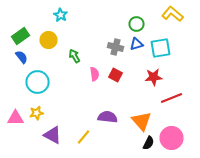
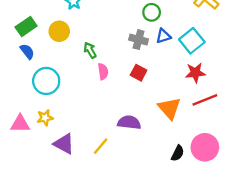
green circle: (136, 24) -> (152, 12), moved
cyan square: (160, 48) -> (192, 41), turned -30
pink semicircle: (94, 74) -> (103, 72), moved
red star: (154, 77) -> (195, 73), moved
orange triangle: (142, 121) -> (169, 108), moved

